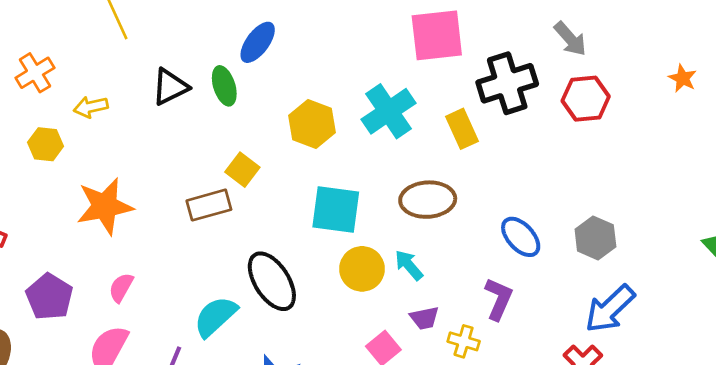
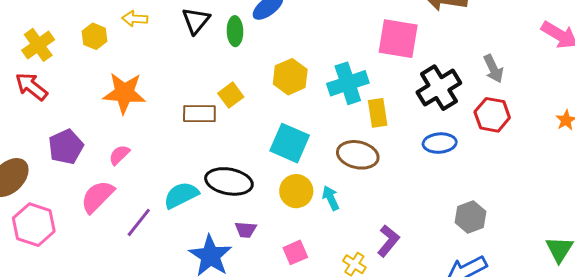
black cross: (507, 83) -> (439, 88), turned -30
black triangle: (170, 87) -> (196, 21), turned -40
yellow rectangle: (462, 129) -> (378, 113), moved
blue ellipse: (521, 237) -> (440, 143), moved, turned -68
black ellipse: (272, 281) -> (229, 181), turned -63
purple trapezoid: (424, 318) -> (246, 230), moved

